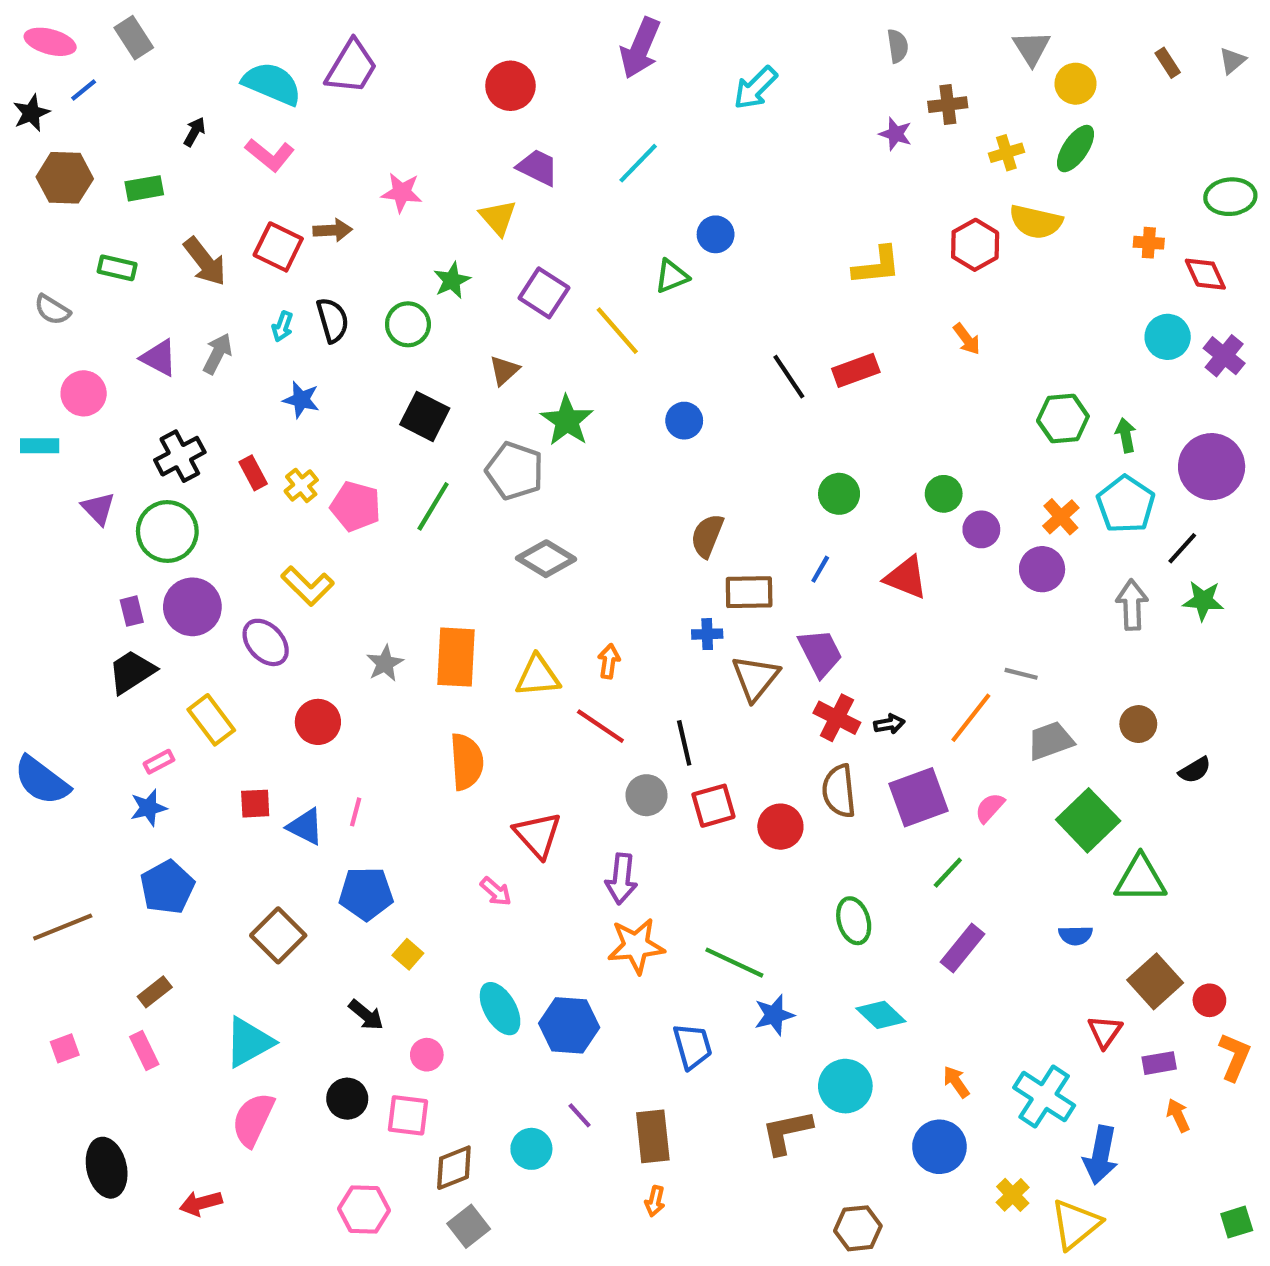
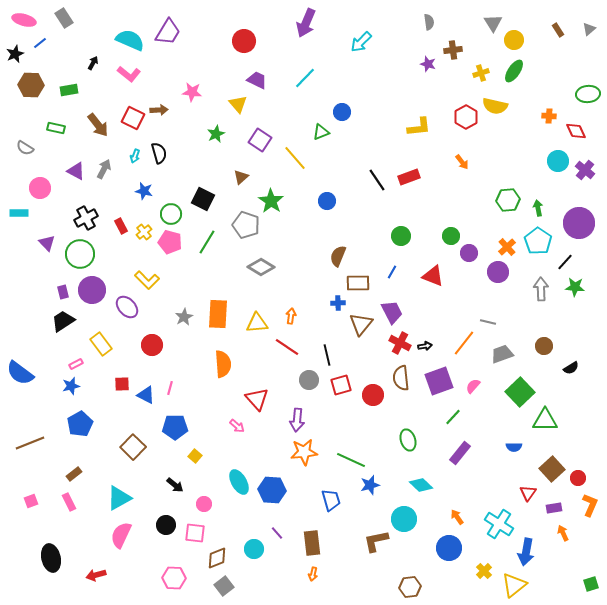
green circle: (408, 324) -> (171, 214), moved

